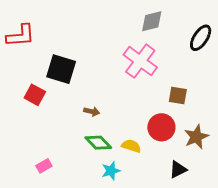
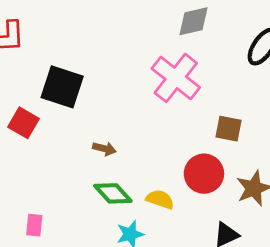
pink rectangle: (44, 166) -> (34, 225), turned -56

